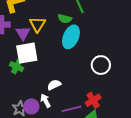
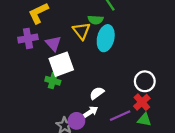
yellow triangle: (38, 24) -> (81, 31), moved
white circle: (101, 65) -> (145, 81), moved
white arrow: (45, 101) -> (91, 112), turned 96

